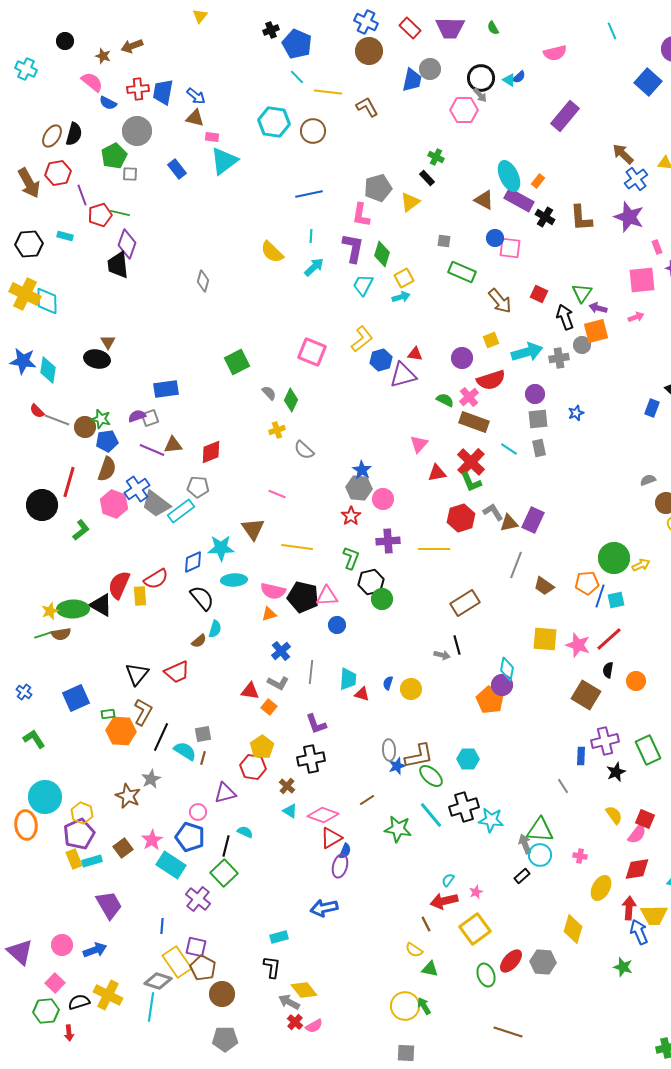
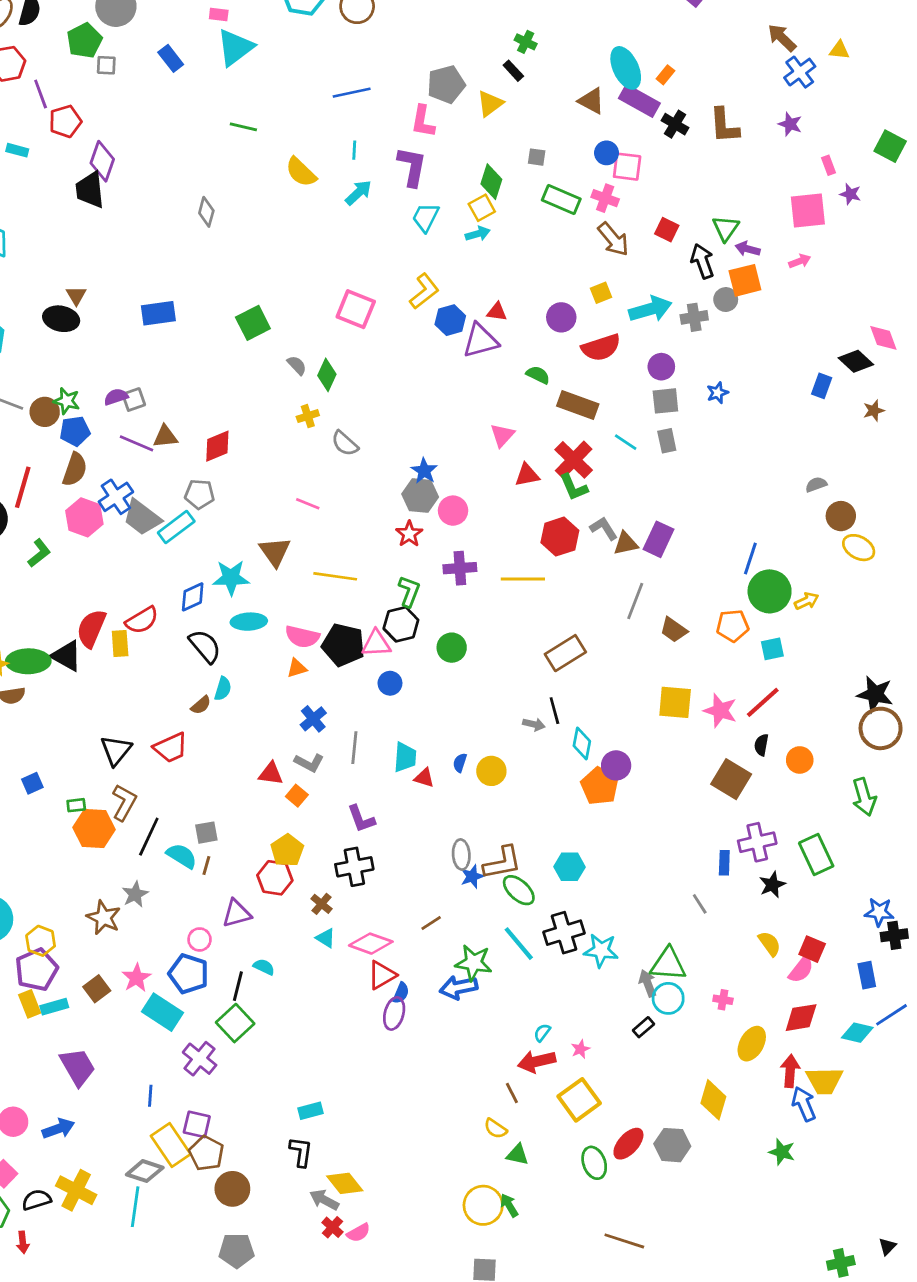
green line: (120, 213) -> (243, 127), moved
purple star: (629, 217) -> (790, 124), size x0.6
green diamond: (382, 254) -> (491, 182), moved
blue rectangle: (166, 389) -> (158, 313), moved
pink cross: (469, 397) -> (605, 198), moved, turned -30
black hexagon: (371, 582) -> (401, 624), moved
blue line: (600, 596) -> (750, 559), moved
cyan diamond: (507, 669) -> (582, 744), moved
blue square: (76, 698) -> (32, 783), size x0.6
blue arrow: (324, 908) -> (458, 987), moved

